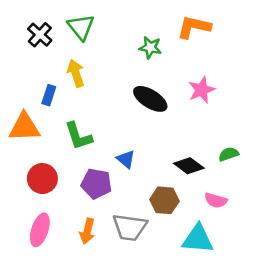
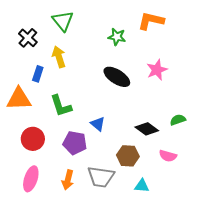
black cross: (40, 35) -> (28, 38), moved
cyan triangle: (198, 239) -> (142, 186), moved, size x0.6

